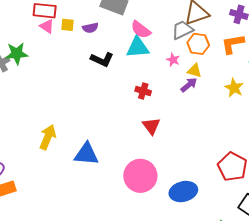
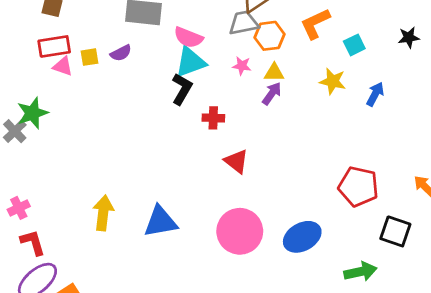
gray trapezoid: (182, 30) -> (244, 23), turned 30
black L-shape: (102, 59) -> (182, 89), moved, turned -70

